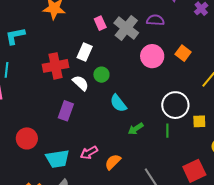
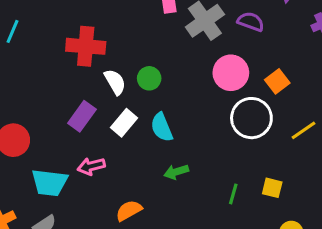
white rectangle: (85, 52) -> (124, 123), moved
white circle: (175, 105) -> (251, 118), moved
green line: (167, 131) -> (233, 194), moved
pink arrow: (89, 153) -> (91, 166), moved

